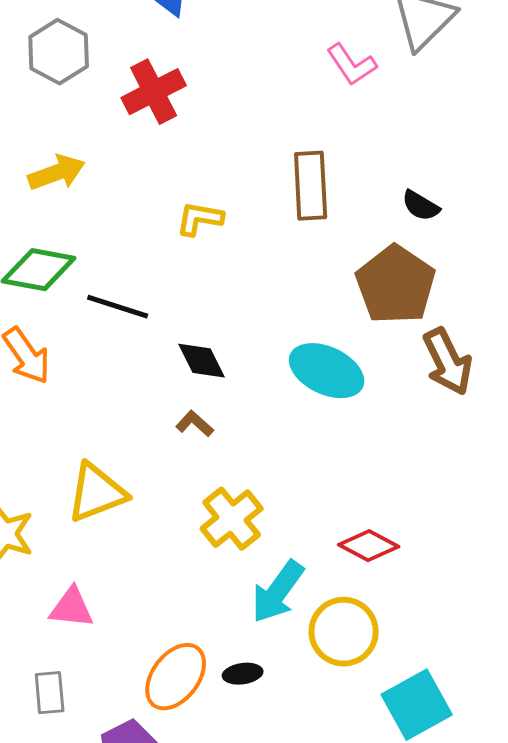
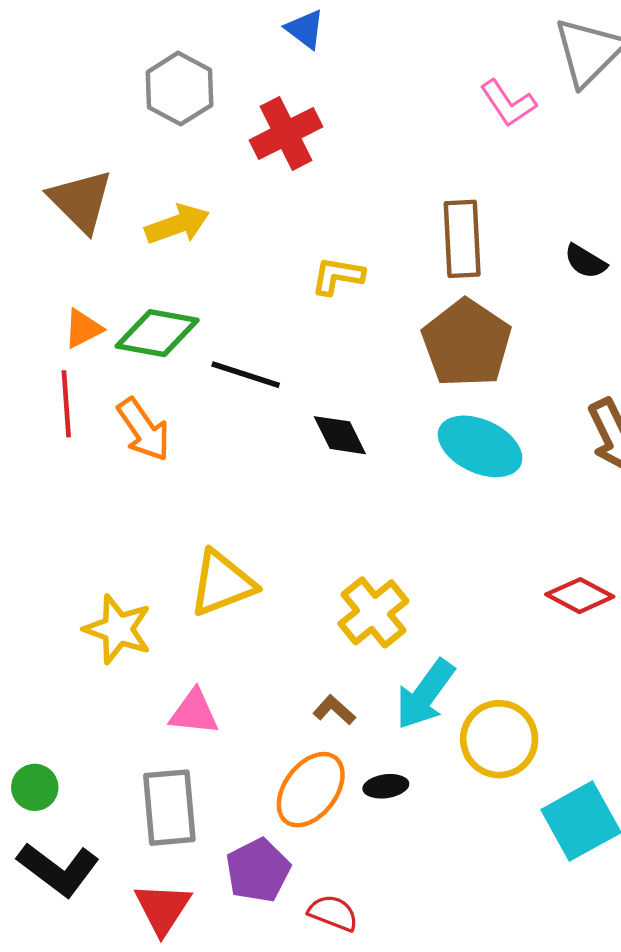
brown pentagon: (396, 285) -> (467, 343), moved
brown L-shape: (195, 424) -> (334, 710), moved
red diamond: (369, 546) -> (580, 596), moved
gray rectangle: (50, 693) -> (169, 808), size x1.6

